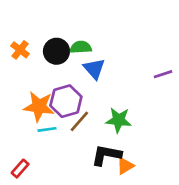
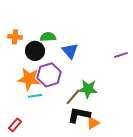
green semicircle: (81, 47) -> (48, 37), moved
orange cross: (20, 50) -> (15, 37), turned -32
black circle: (56, 51) -> (35, 51), moved
brown line: (79, 121) -> (73, 97), moved

